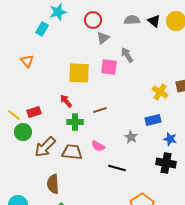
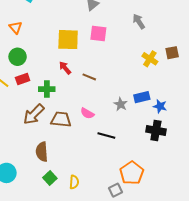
gray arrow: (127, 55) -> (139, 21), moved
red arrow: (66, 101) -> (65, 68), moved
brown line: (100, 110) -> (89, 77), turned 40
blue rectangle: (153, 120) -> (142, 97), moved
green cross: (75, 122) -> (47, 89), moved
green circle: (23, 132) -> (18, 57), moved

